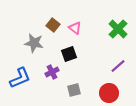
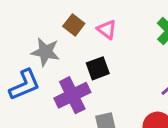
purple cross: (52, 72) -> (72, 95), size x1.6
blue L-shape: (20, 78) -> (25, 85), moved

